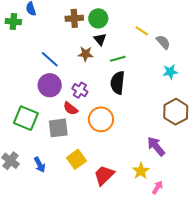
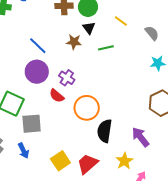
yellow line: (142, 31) -> (121, 21), moved
black semicircle: (118, 83) -> (105, 131), moved
gray square: (58, 128) -> (32, 124), moved
yellow square: (76, 159) -> (60, 161), moved

